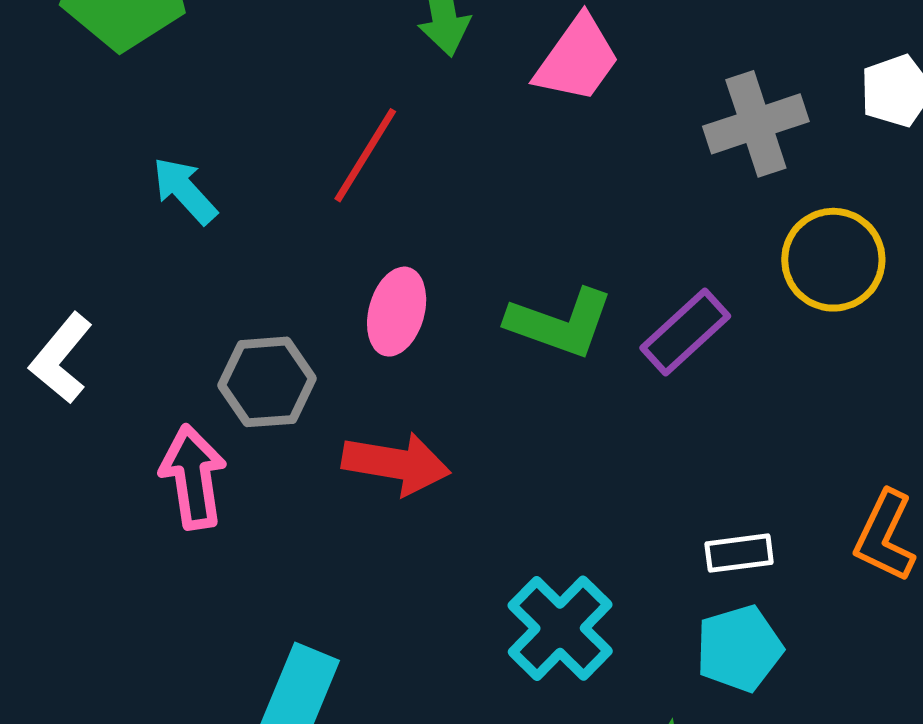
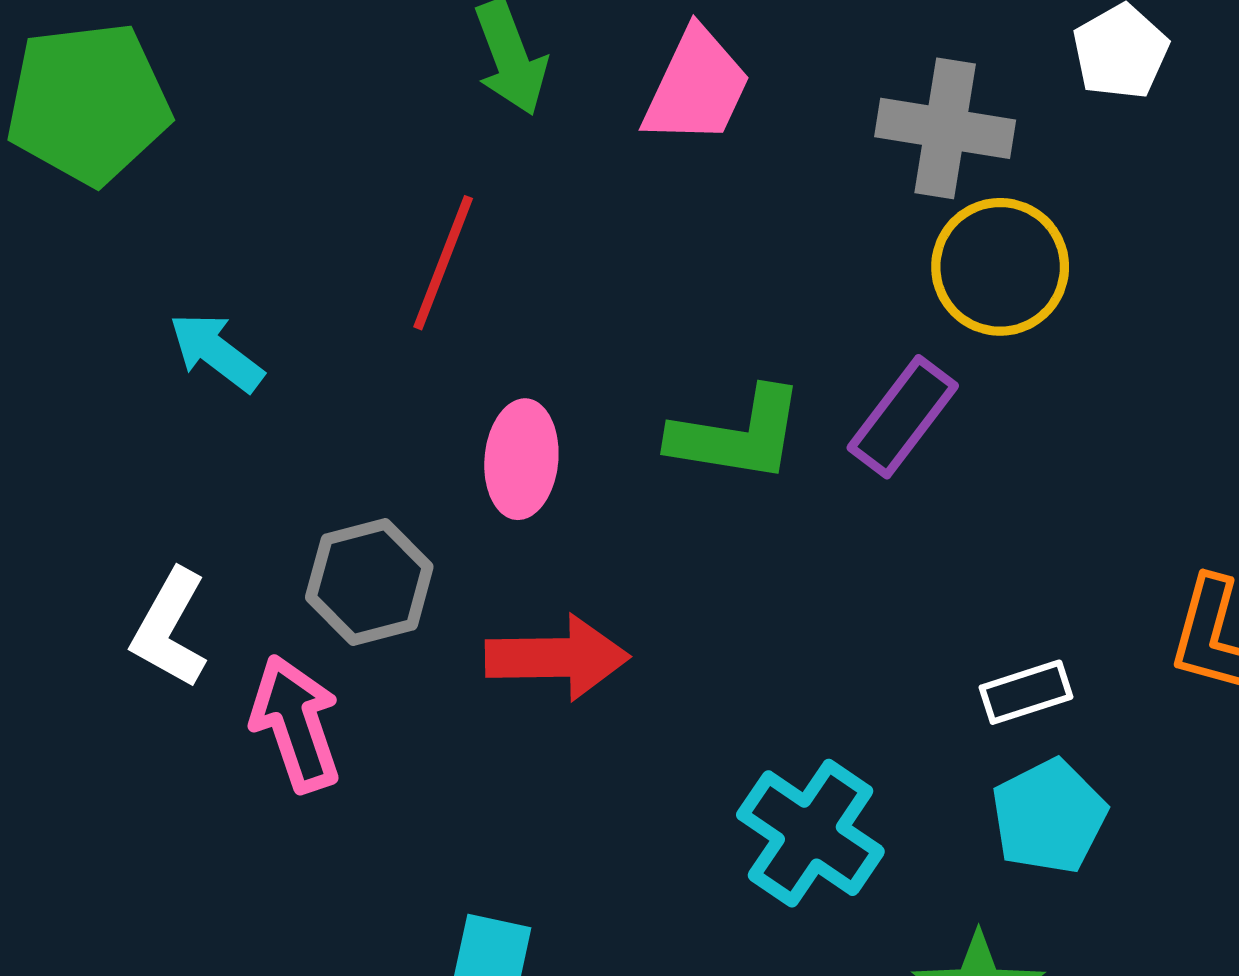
gray cross: (756, 124) -> (945, 128), turned 38
yellow circle: (833, 260) -> (1000, 267), moved
white L-shape: (61, 358) -> (170, 629), moved

